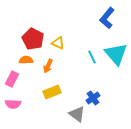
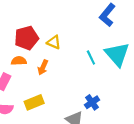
red pentagon: (33, 39) -> (26, 38), turned 30
yellow rectangle: (52, 92) -> (34, 102), moved

